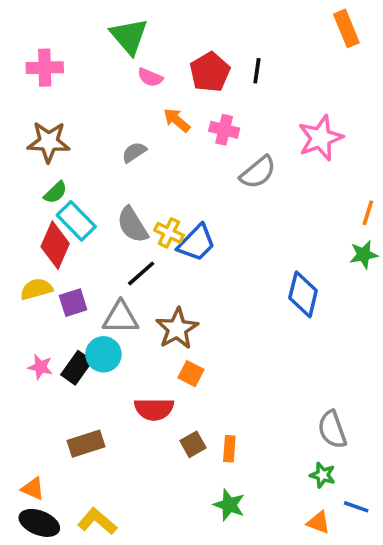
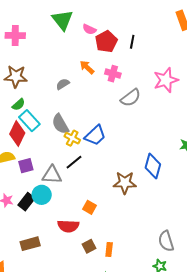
pink semicircle: (150, 77) -> (89, 29), moved
yellow cross: (169, 233) -> (72, 138), moved
black line: (141, 273) -> (74, 162), moved
brown star: (177, 329) -> (125, 183), moved, turned 30

